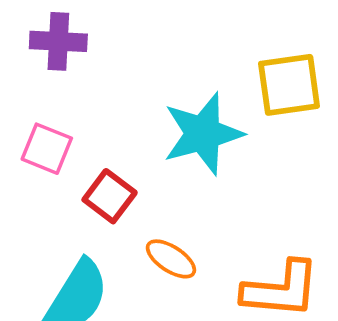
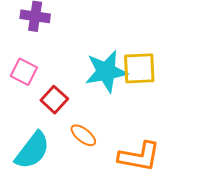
yellow square: (289, 85) -> (139, 68), moved

